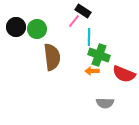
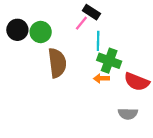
gray semicircle: (105, 103) -> (128, 114), moved

